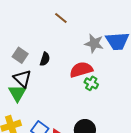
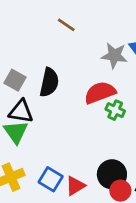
black semicircle: (45, 59) -> (49, 82), size x1.5
black triangle: (22, 78) -> (21, 111), turned -30

